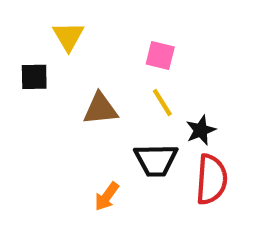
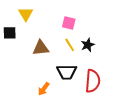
black star: (201, 130) -> (88, 45), moved

